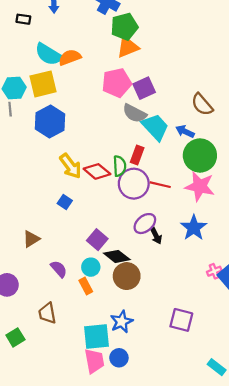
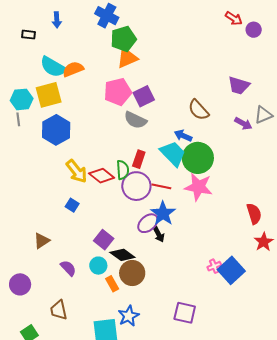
cyan trapezoid: (155, 127) -> (173, 154), moved
blue star: (194, 228) -> (163, 213), moved
orange rectangle: (86, 286) -> (112, 284), moved

